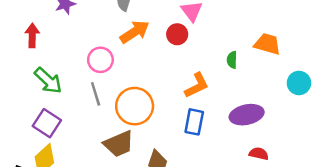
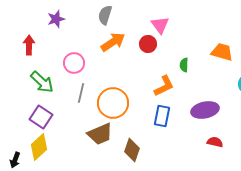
pink circle: (100, 60) -> (74, 63), moved
green semicircle: (232, 60) -> (184, 65), moved
gray line: (96, 94) -> (81, 93), turned 30

